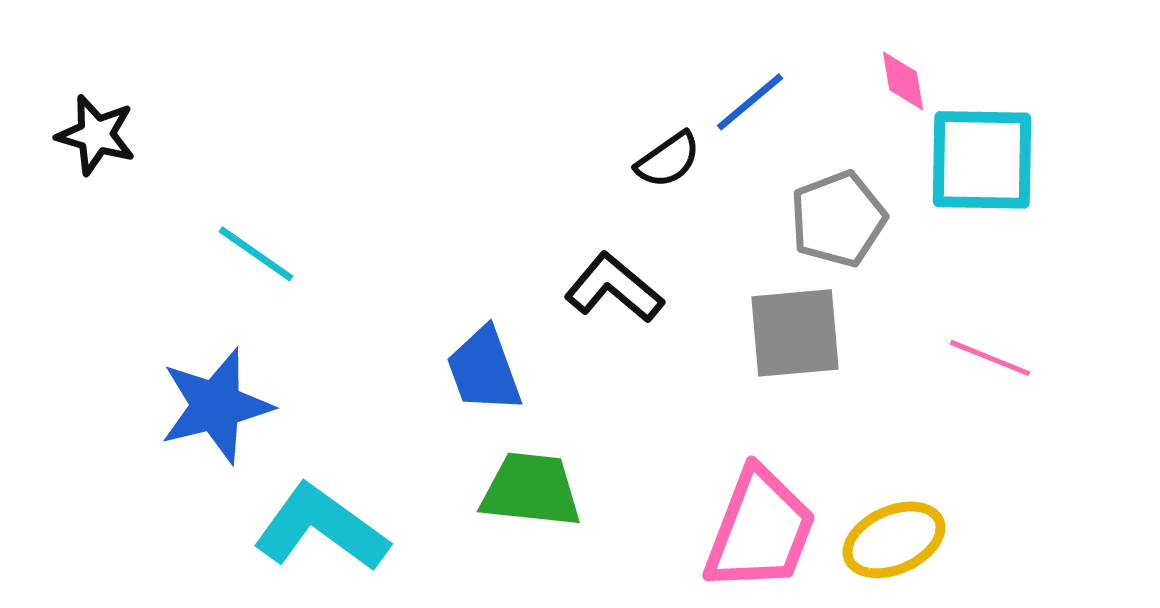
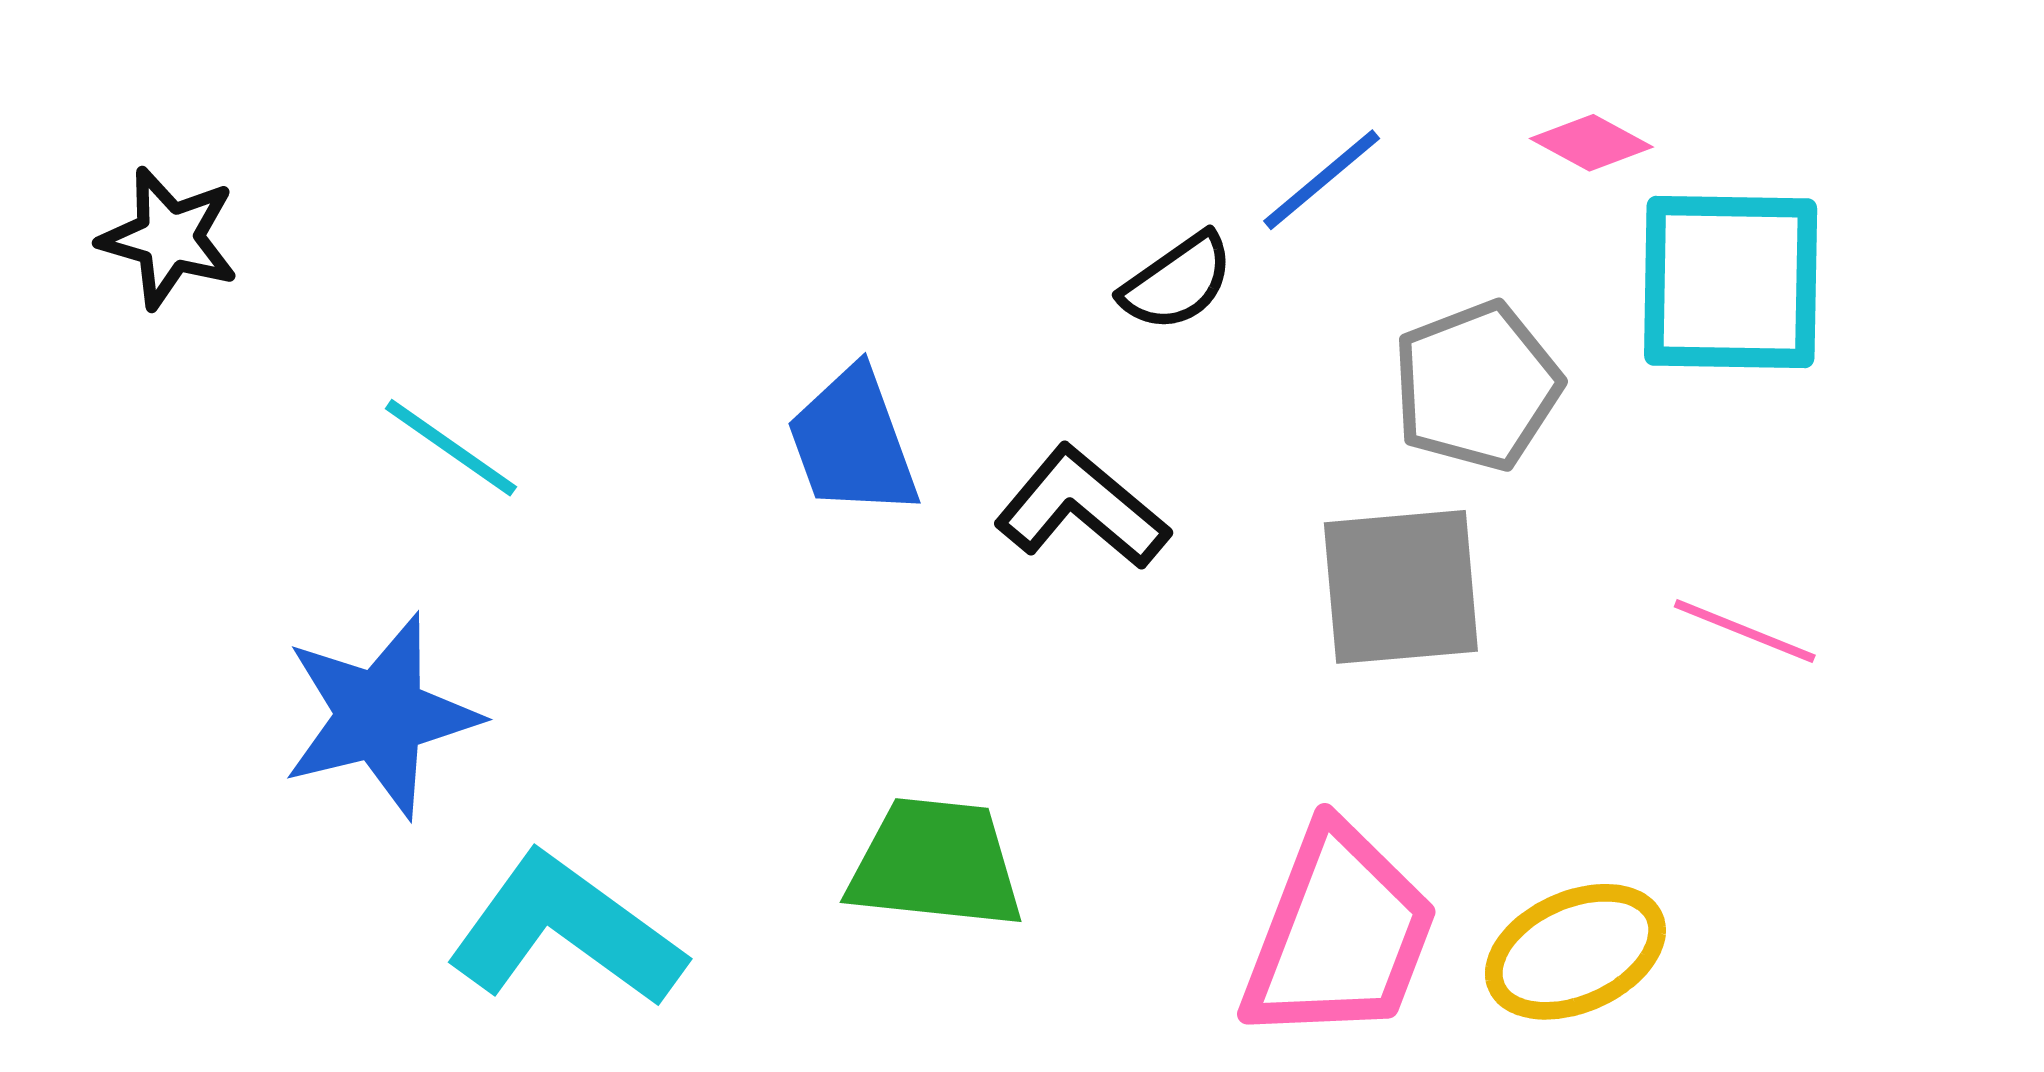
pink diamond: (903, 81) -> (1591, 143), turned -52
blue trapezoid: (484, 370) -> (853, 442), moved

